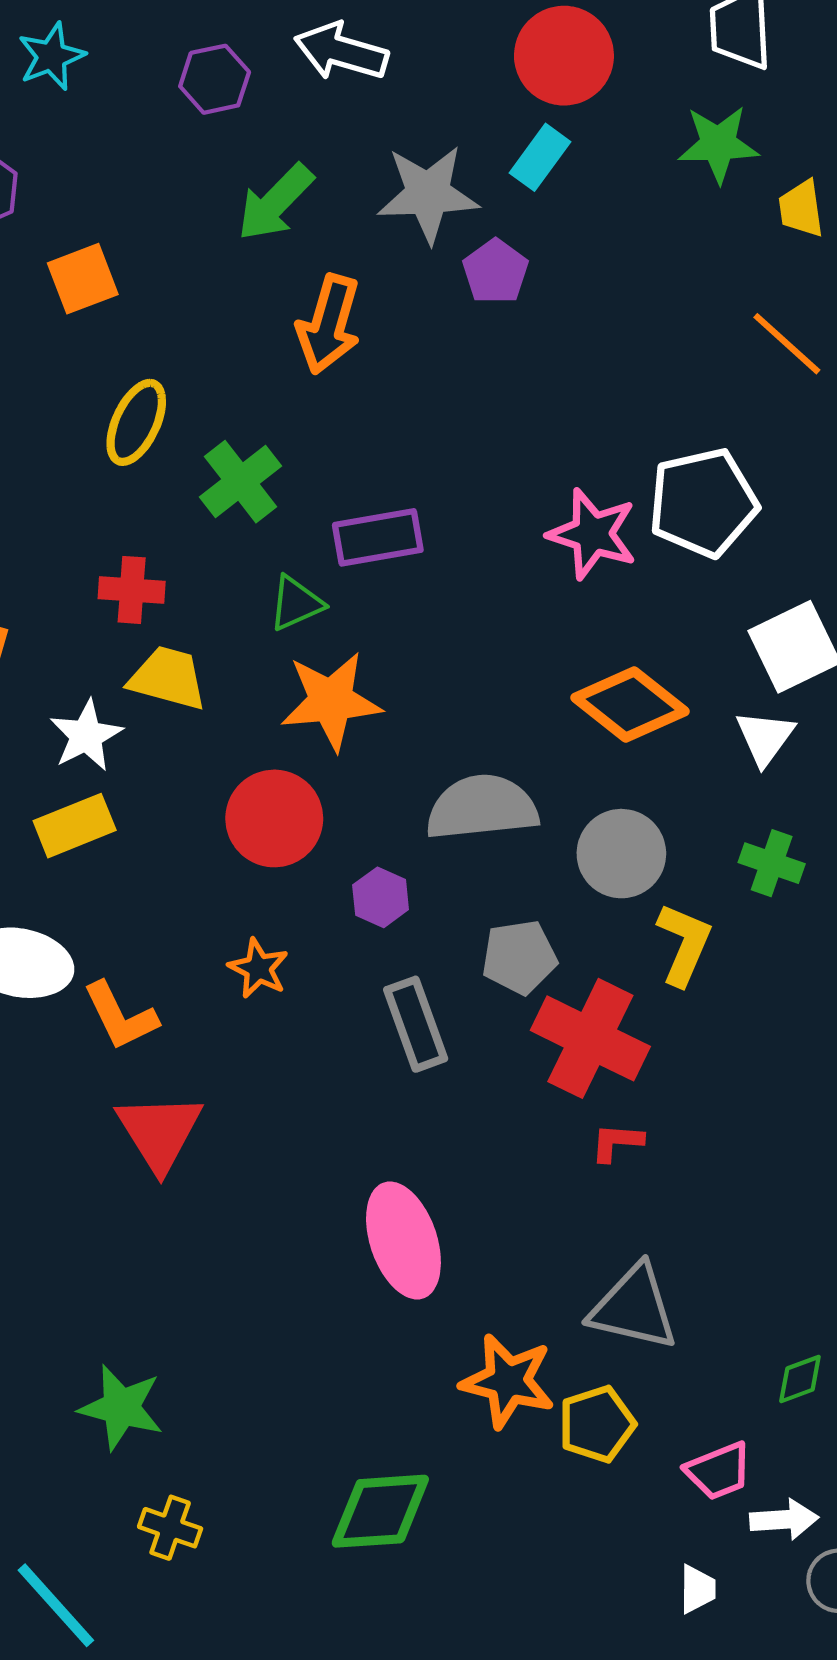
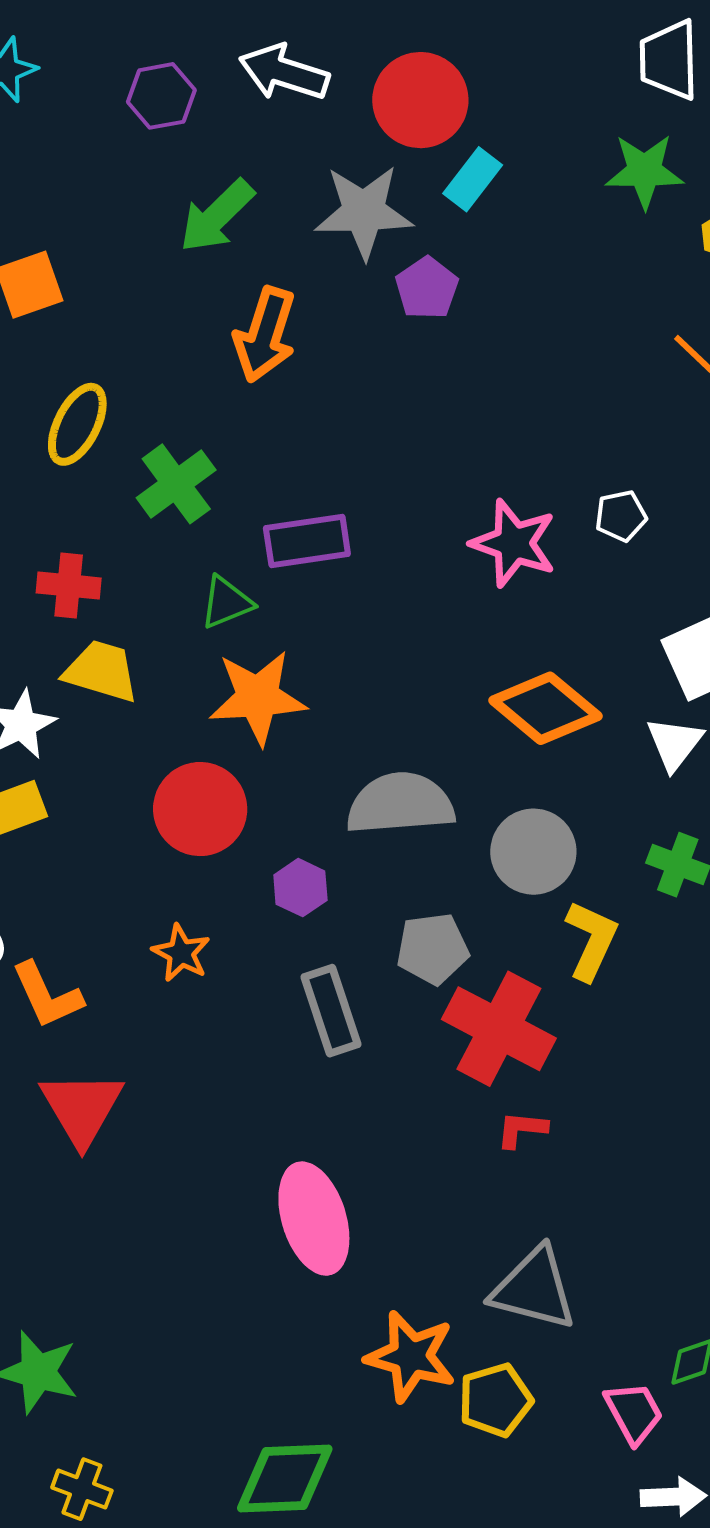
red circle: (564, 56) -> (420, 100), moved
white pentagon: (703, 503) -> (621, 516), size x0.5
pink trapezoid: (719, 1471) -> (634, 1413), moved, turned -98

